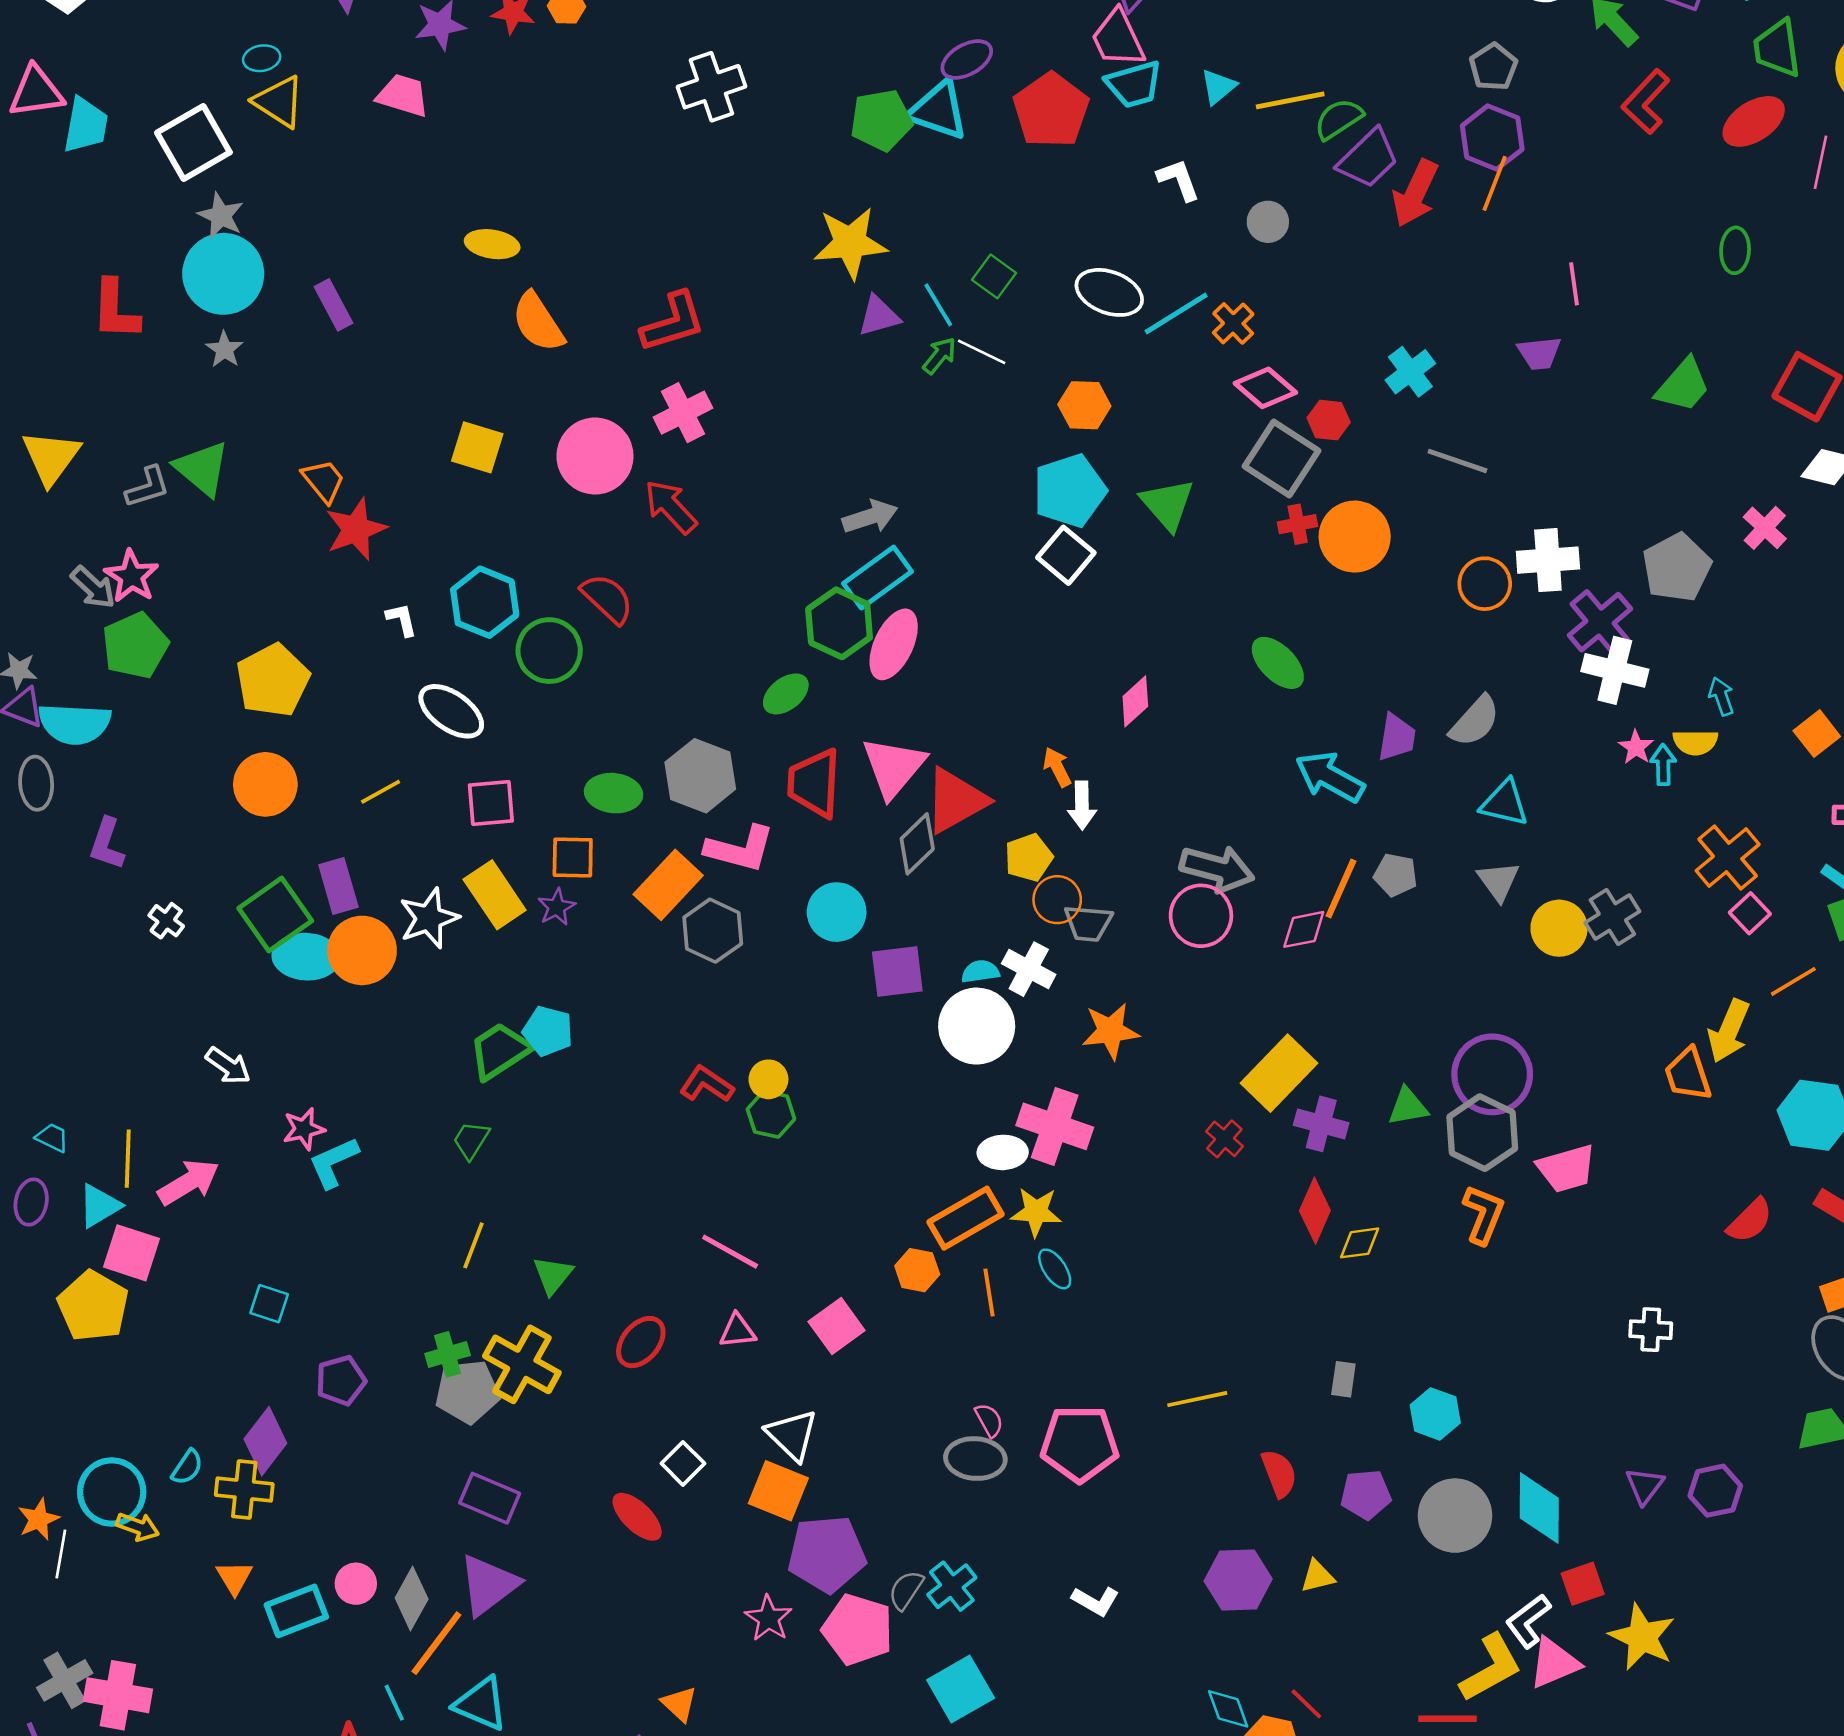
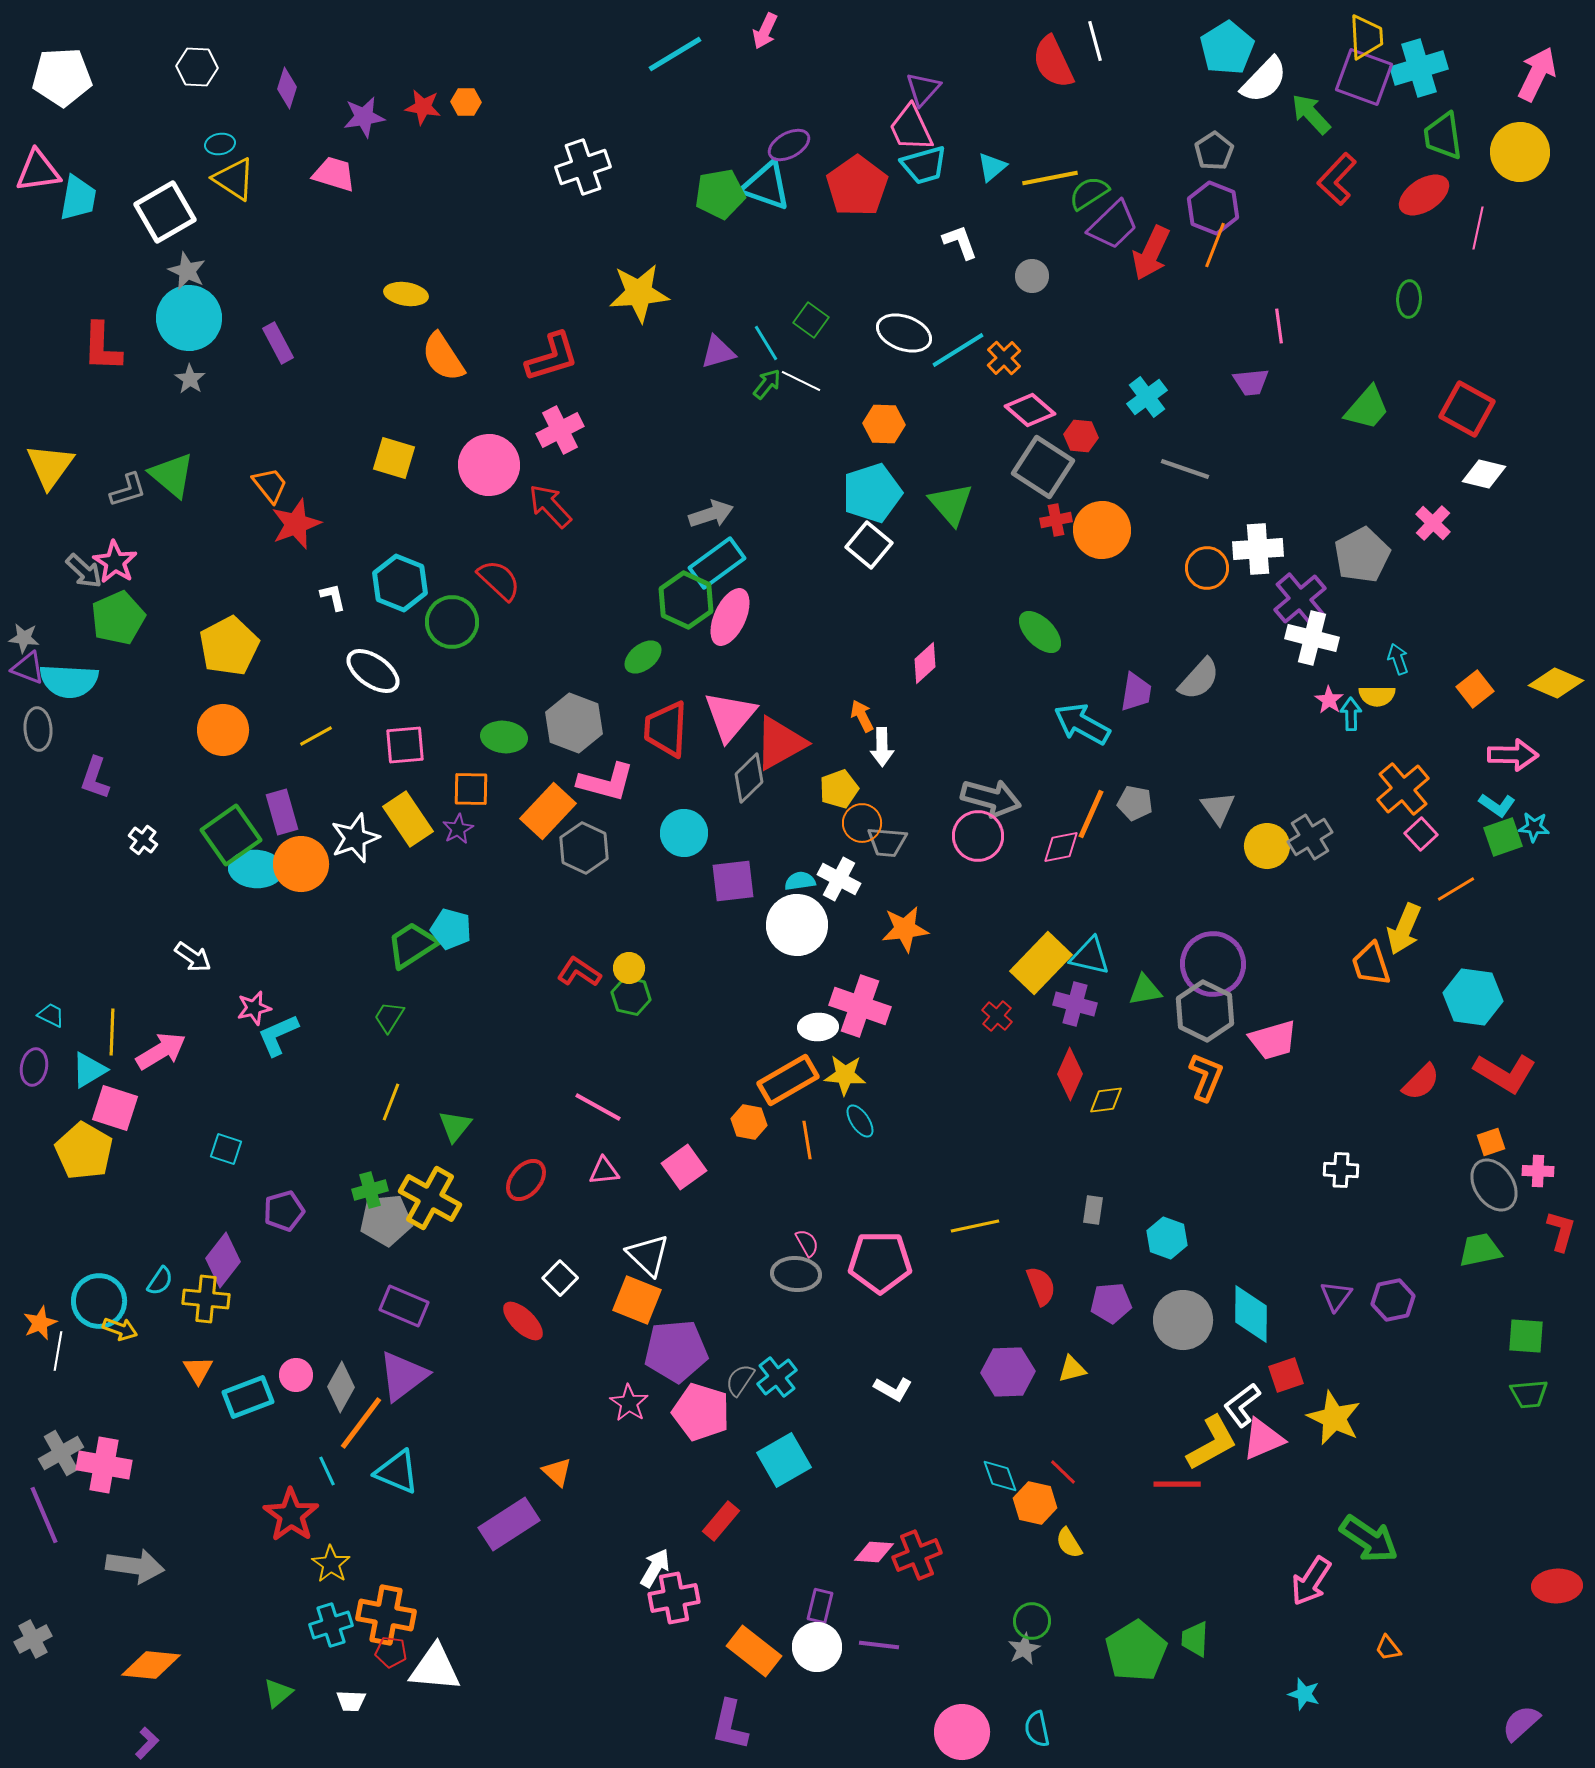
yellow star: (850, 243) -> (639, 293), moved
cyan triangle: (1505, 803) -> (1090, 956), moved

